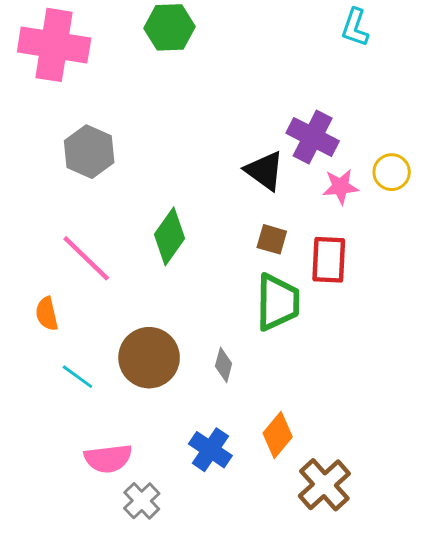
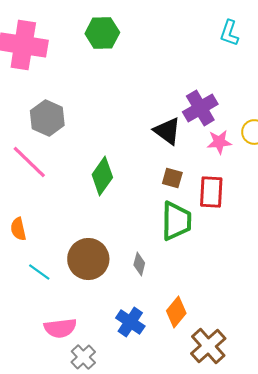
purple cross: (313, 137) -> (200, 108), turned 32
pink line: (86, 258) -> (29, 162), moved

